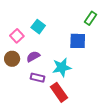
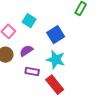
blue square: (78, 41) -> (56, 35), moved, turned -30
cyan star: (62, 67) -> (56, 60), turned 30

